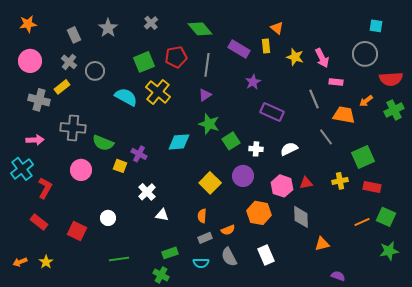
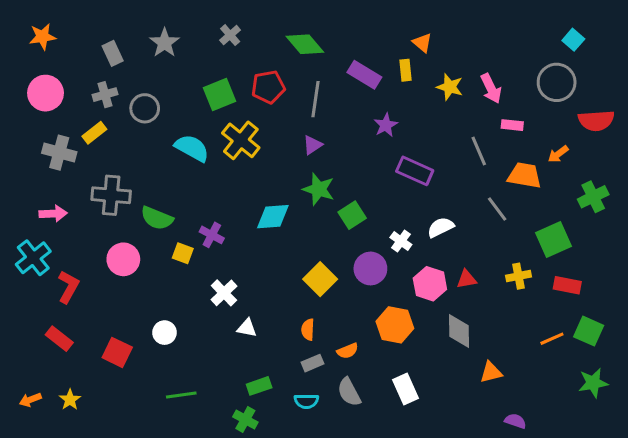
cyan square: (376, 26) -> (573, 40), turned 32
gray cross: (69, 62) -> (105, 95), turned 35
green cross: (394, 110) -> (593, 197), moved
white cross: (256, 149) -> (401, 241), moved, turned 32

